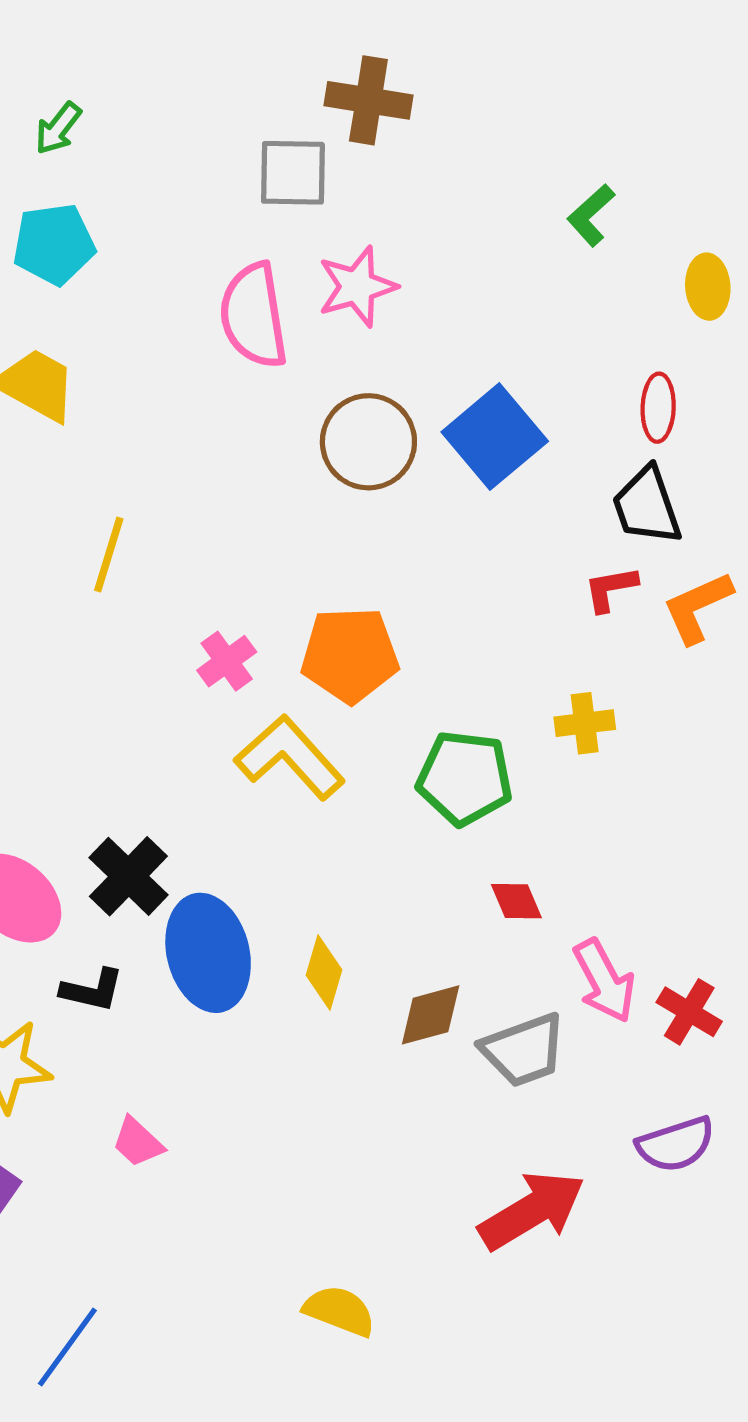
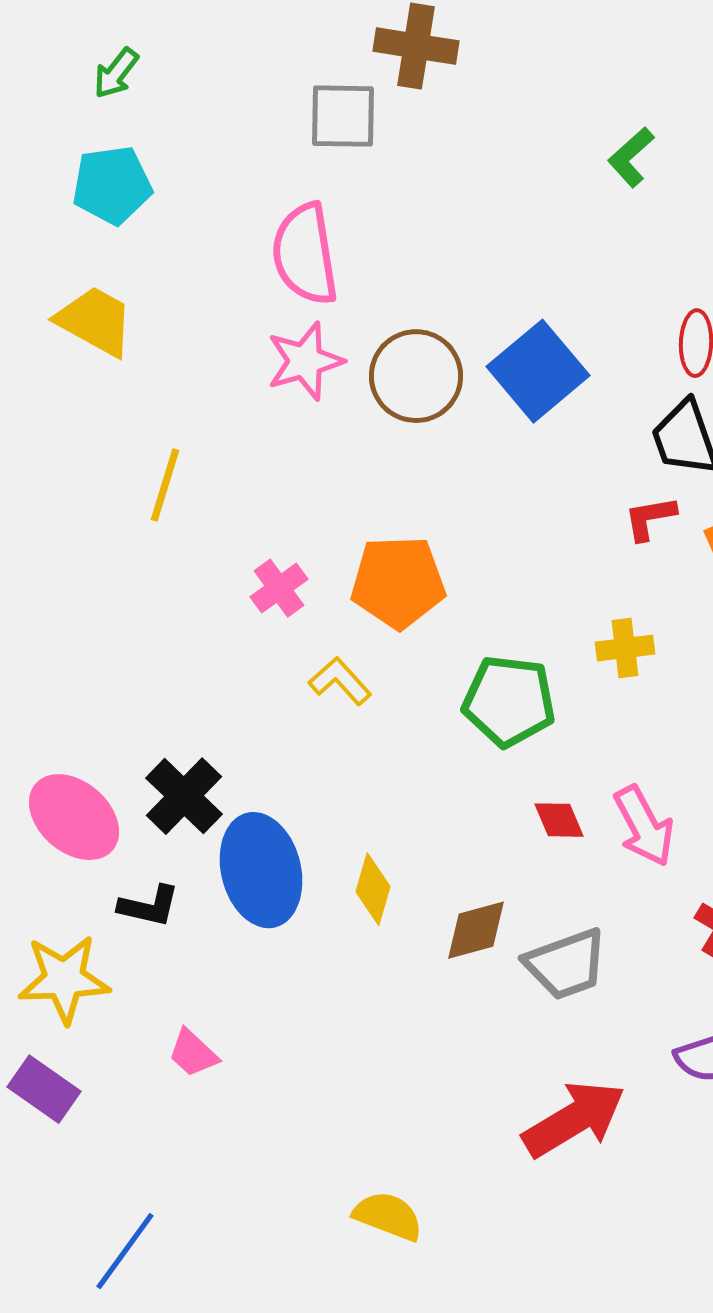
pink star: (357, 287) -> (305, 361), moved
yellow L-shape: (290, 757) -> (340, 681), size x0.6
pink arrow: (604, 981) -> (644, 826), moved

